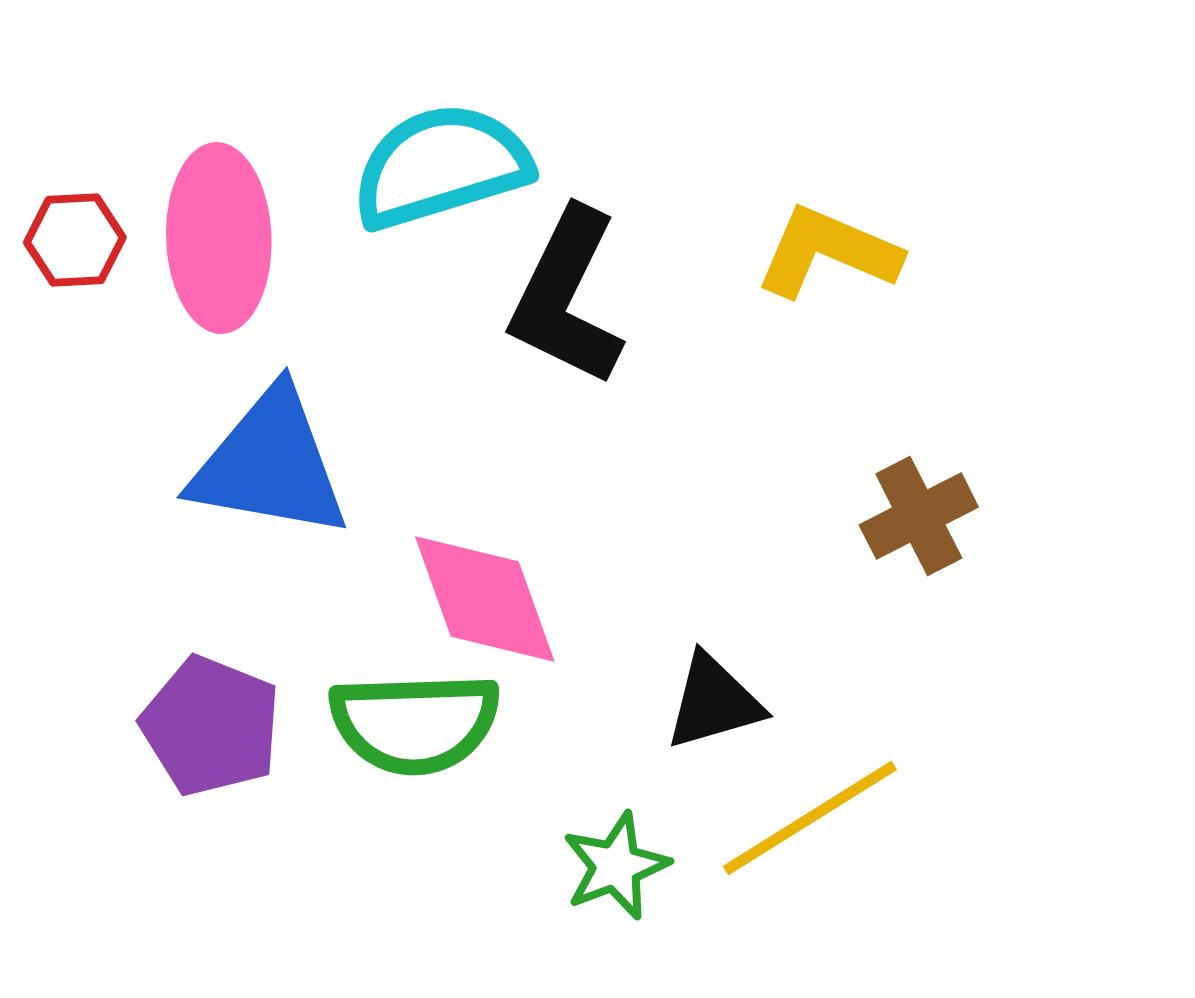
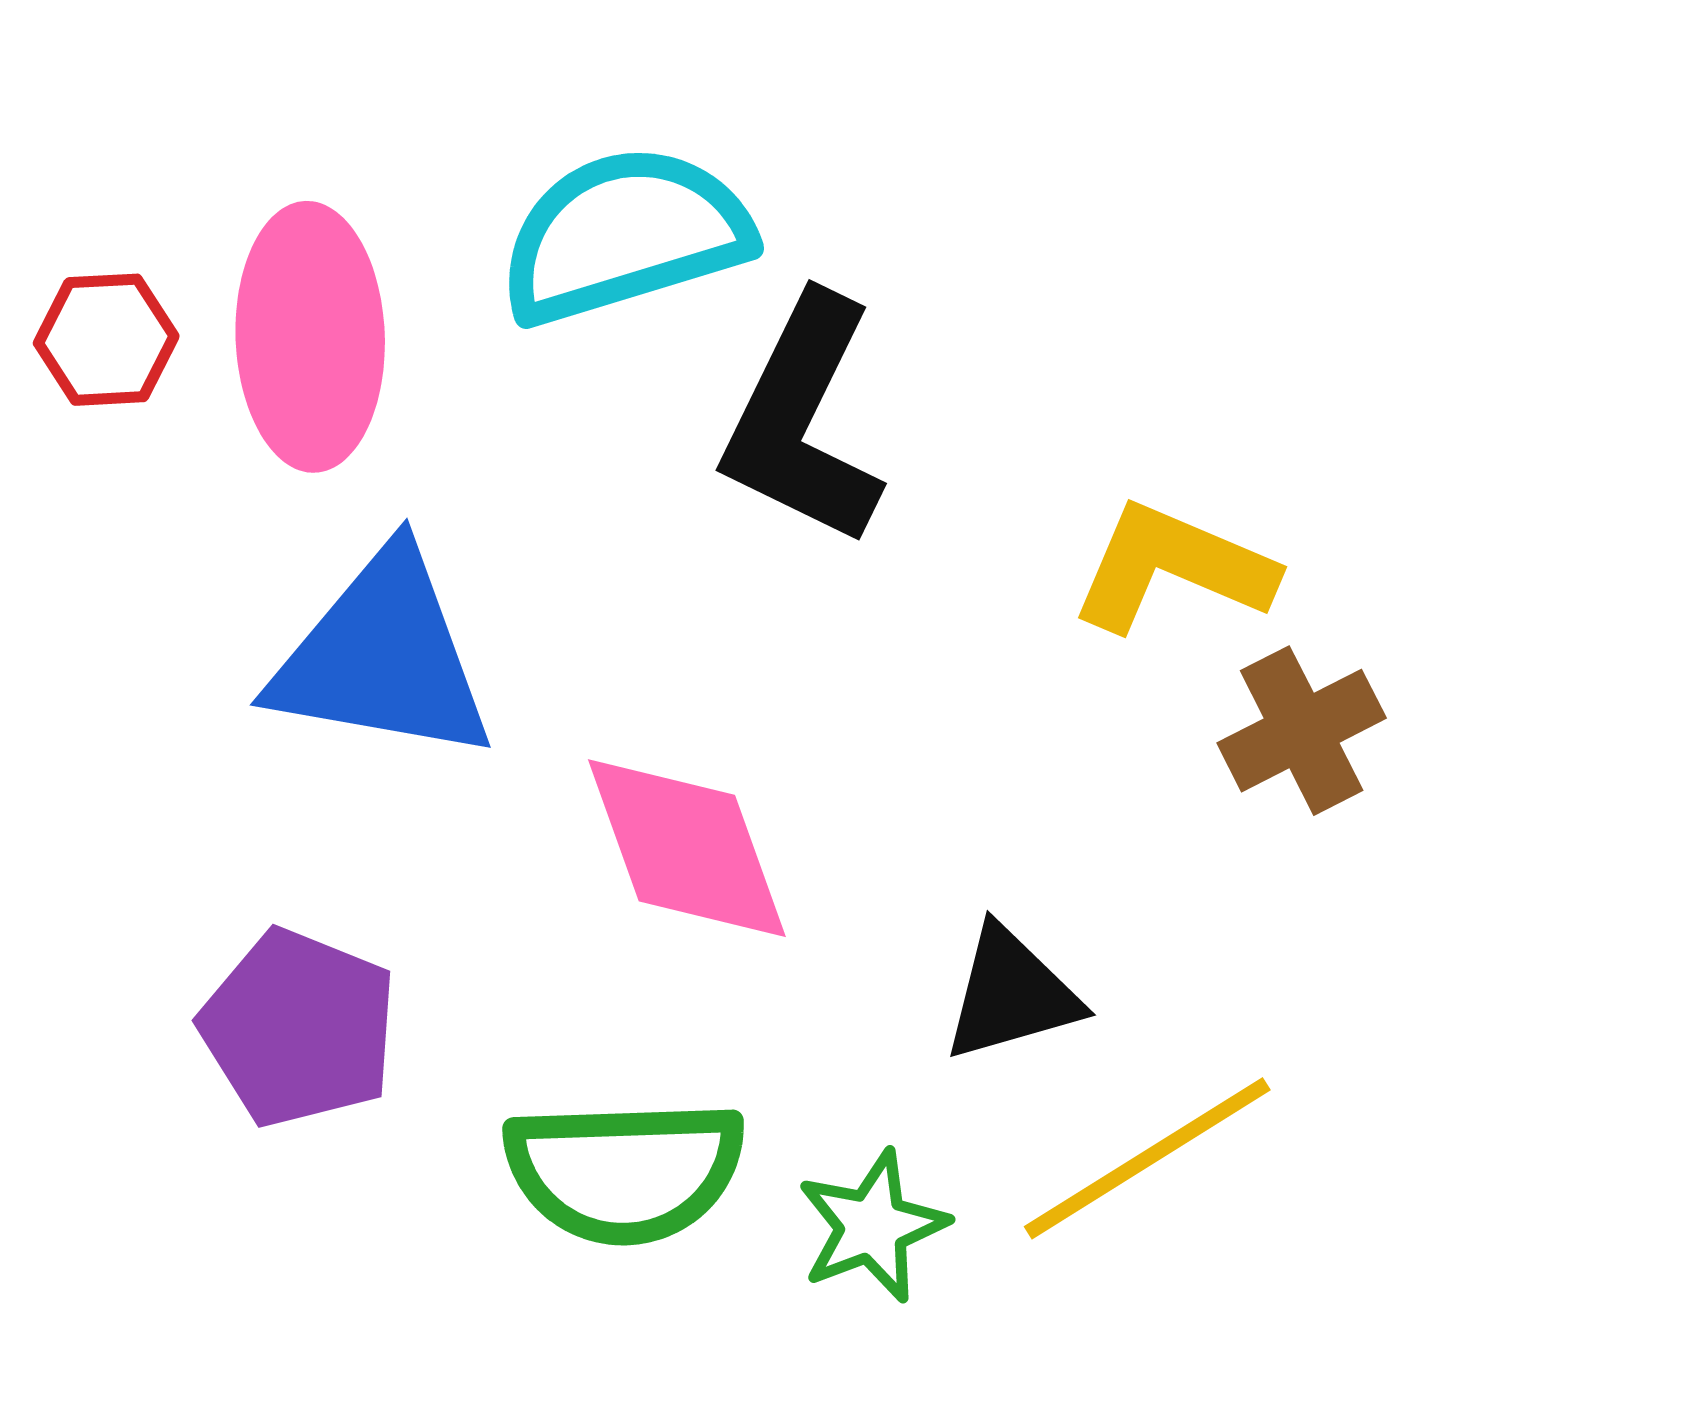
yellow L-shape: (828, 252) -> (1173, 568), moved
green semicircle: (415, 723) -> (625, 1171), moved

